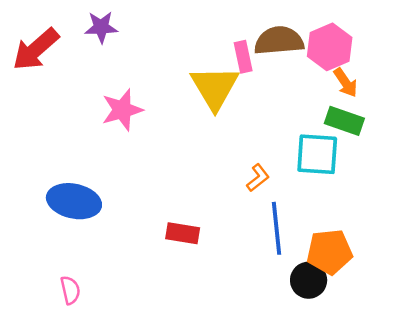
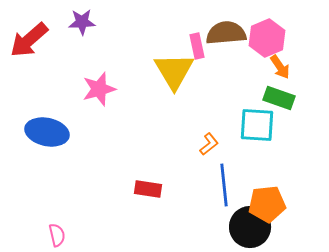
blue ellipse: (74, 201) -> (47, 132), moved
black circle: (309, 280) -> (250, 227), size x1.4

